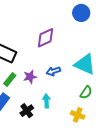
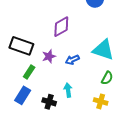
purple star: (30, 77) -> (49, 56), moved
black cross: (27, 111) -> (49, 102), turned -32

